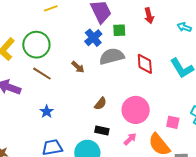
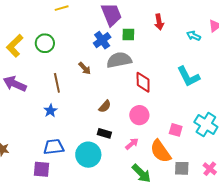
green circle: (36, 45) -> (45, 43), size x0.7
red diamond: (145, 64) -> (143, 82), moved
brown line: (42, 74) -> (57, 83), moved, turned 42
pink circle: (136, 110) -> (139, 115), size x0.7

